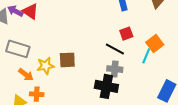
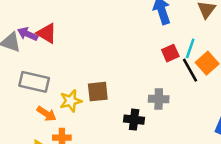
black line: (115, 49) -> (190, 70), moved, turned 36
cyan line: (146, 56) -> (190, 48), moved
black cross: (106, 86) -> (134, 120), moved, size x0.7

